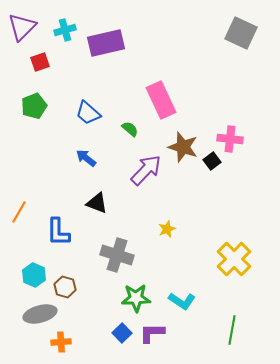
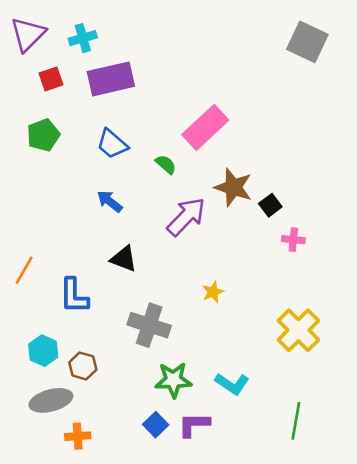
purple rectangle: (106, 43) -> (111, 79), moved
pink rectangle: (161, 100) -> (205, 127), turned 72
pink cross: (230, 139) -> (293, 240), moved, size x0.7

